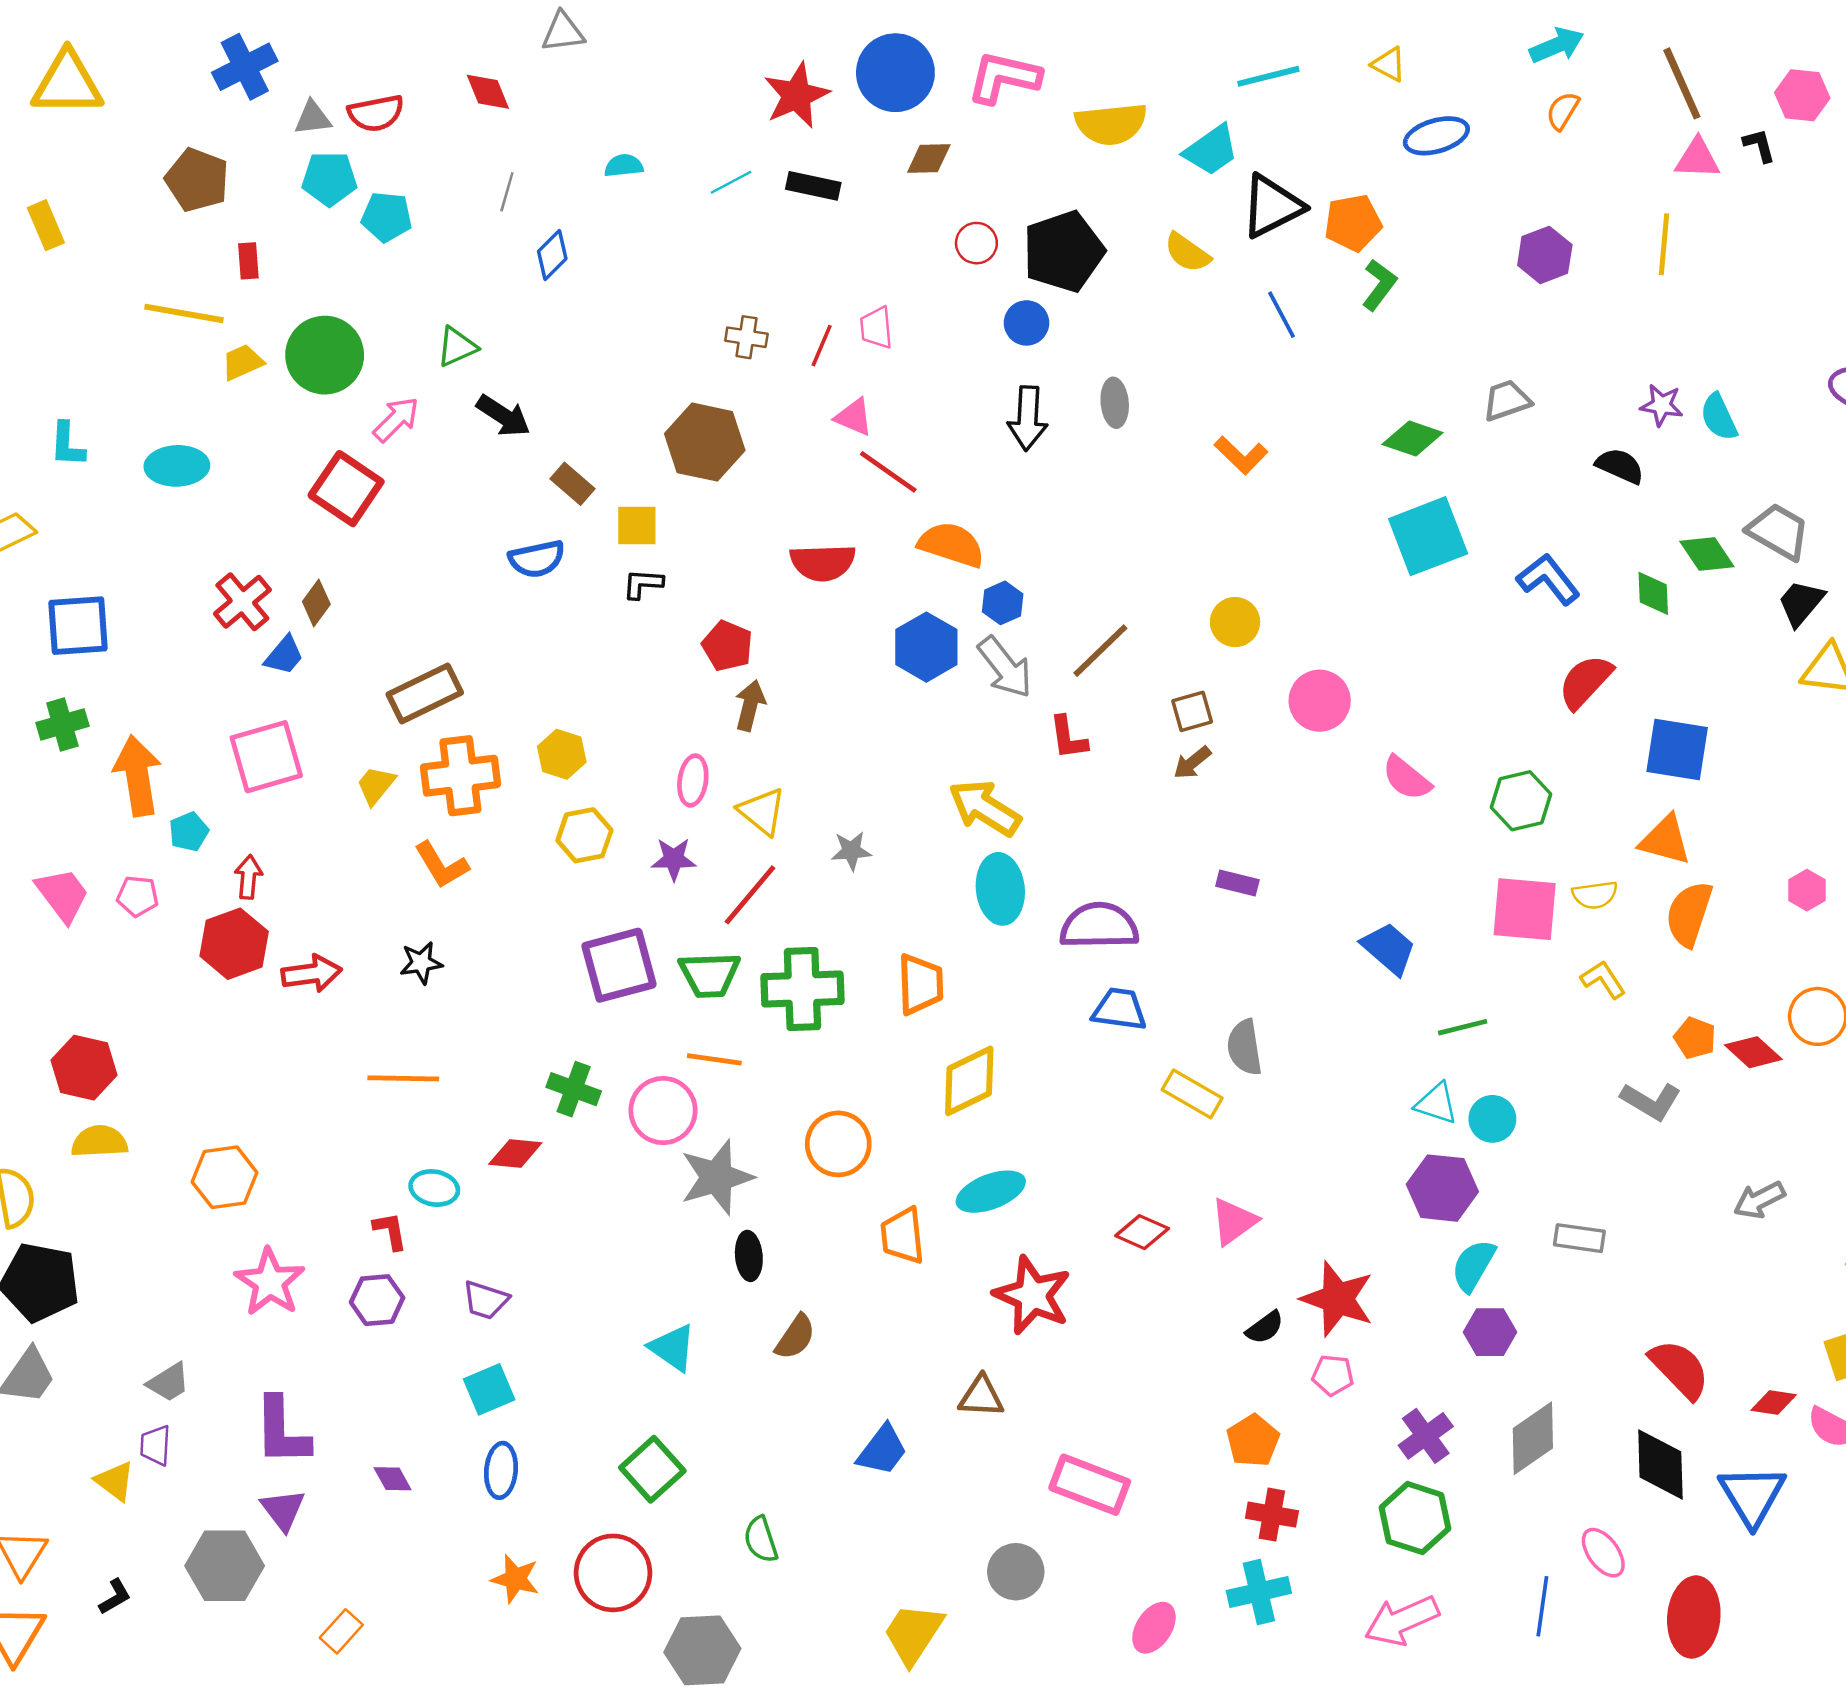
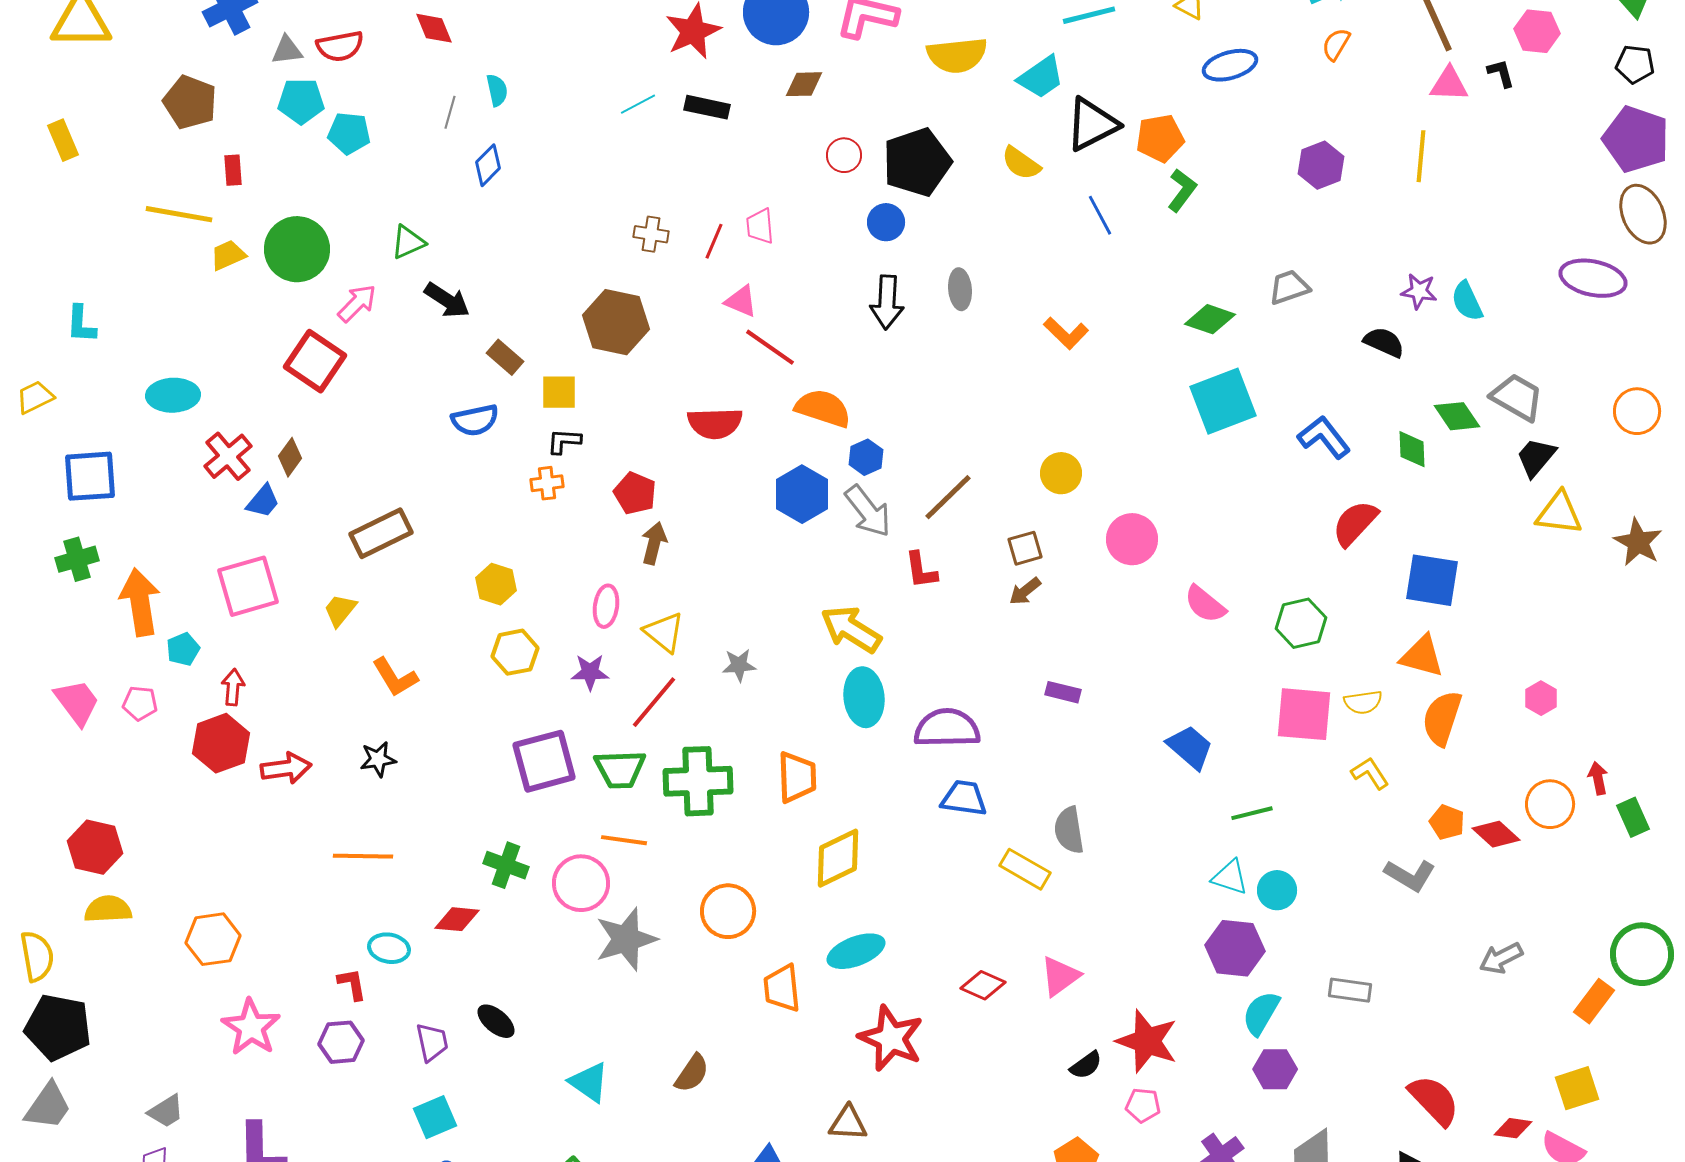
cyan semicircle: (624, 166) -> (497, 90), moved, turned 84
cyan ellipse: (177, 466) -> (173, 395), moved
orange cross: (460, 776) -> (547, 483), moved, size x0.5
black ellipse: (749, 1256) -> (496, 1021), moved, turned -45
purple trapezoid: (486, 1300) -> (432, 1042), turned -120

